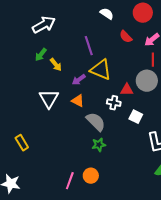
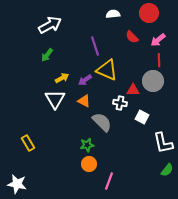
white semicircle: (107, 14) -> (113, 14), turned -40
yellow arrow: (56, 65) -> (62, 78), moved, turned -80
green star: (99, 145) -> (87, 145), moved
orange circle: (91, 176) -> (89, 164), moved
pink line: (70, 181) -> (109, 181), moved

